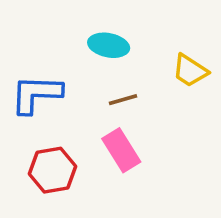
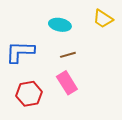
yellow trapezoid: (190, 71) -> (103, 19), moved

